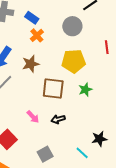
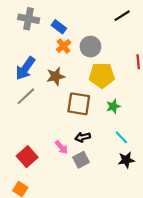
gray circle: (72, 26) -> (90, 47), moved
pink arrow: (33, 117) -> (61, 147), moved
cyan line: (82, 153) -> (121, 137), moved
gray square: (45, 154) -> (81, 160), moved

